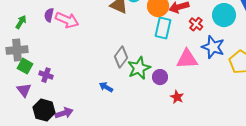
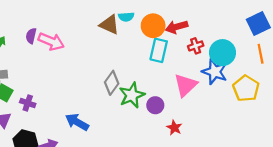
cyan circle: (224, 15) -> (222, 53), moved
red cross: (196, 24) -> (196, 46), turned 32
pink triangle: (187, 59) -> (186, 85), turned -40
blue arrow: (106, 87) -> (77, 122), moved, size x1.5

